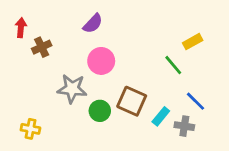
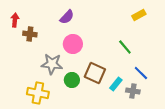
yellow rectangle: (193, 42) -> (139, 15), moved
brown cross: (42, 47) -> (30, 34), turned 32
yellow cross: (30, 129) -> (38, 93), moved, size x1.5

